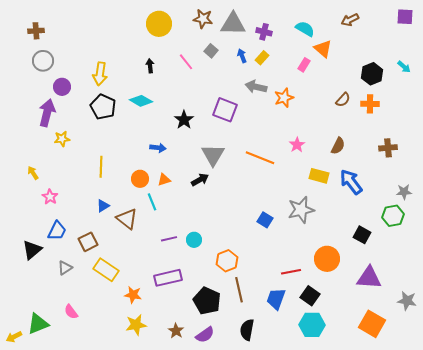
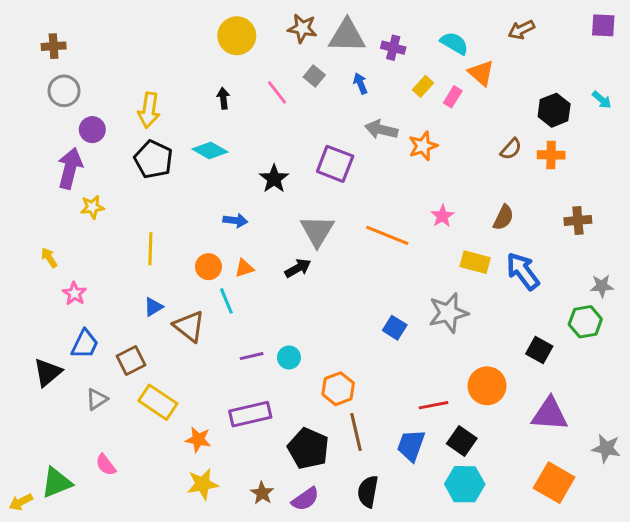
yellow rectangle: (262, 58) -> (423, 86), moved

